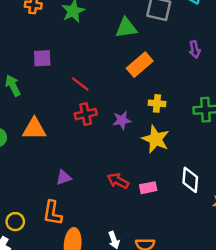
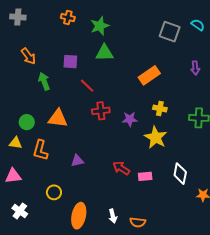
green triangle: (126, 28) -> (104, 53), moved
red line: (80, 84) -> (87, 86), moved
orange L-shape: (52, 213) -> (40, 150), moved
yellow circle: (15, 222) -> (54, 192), moved

